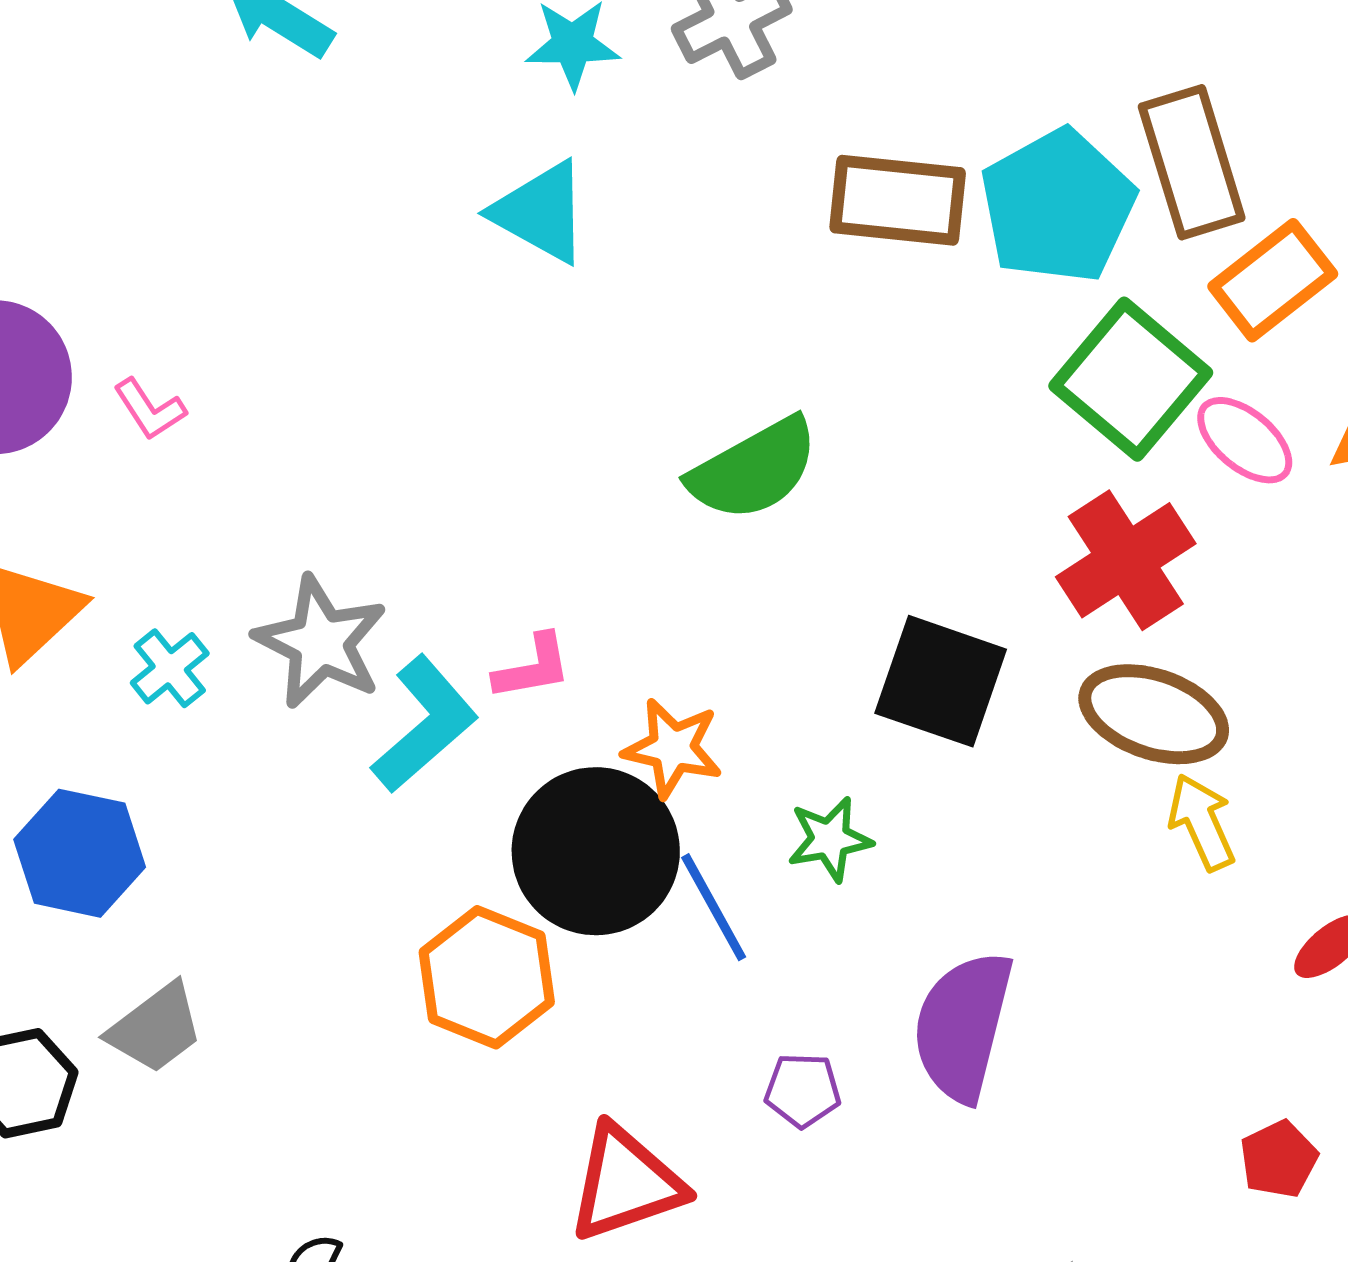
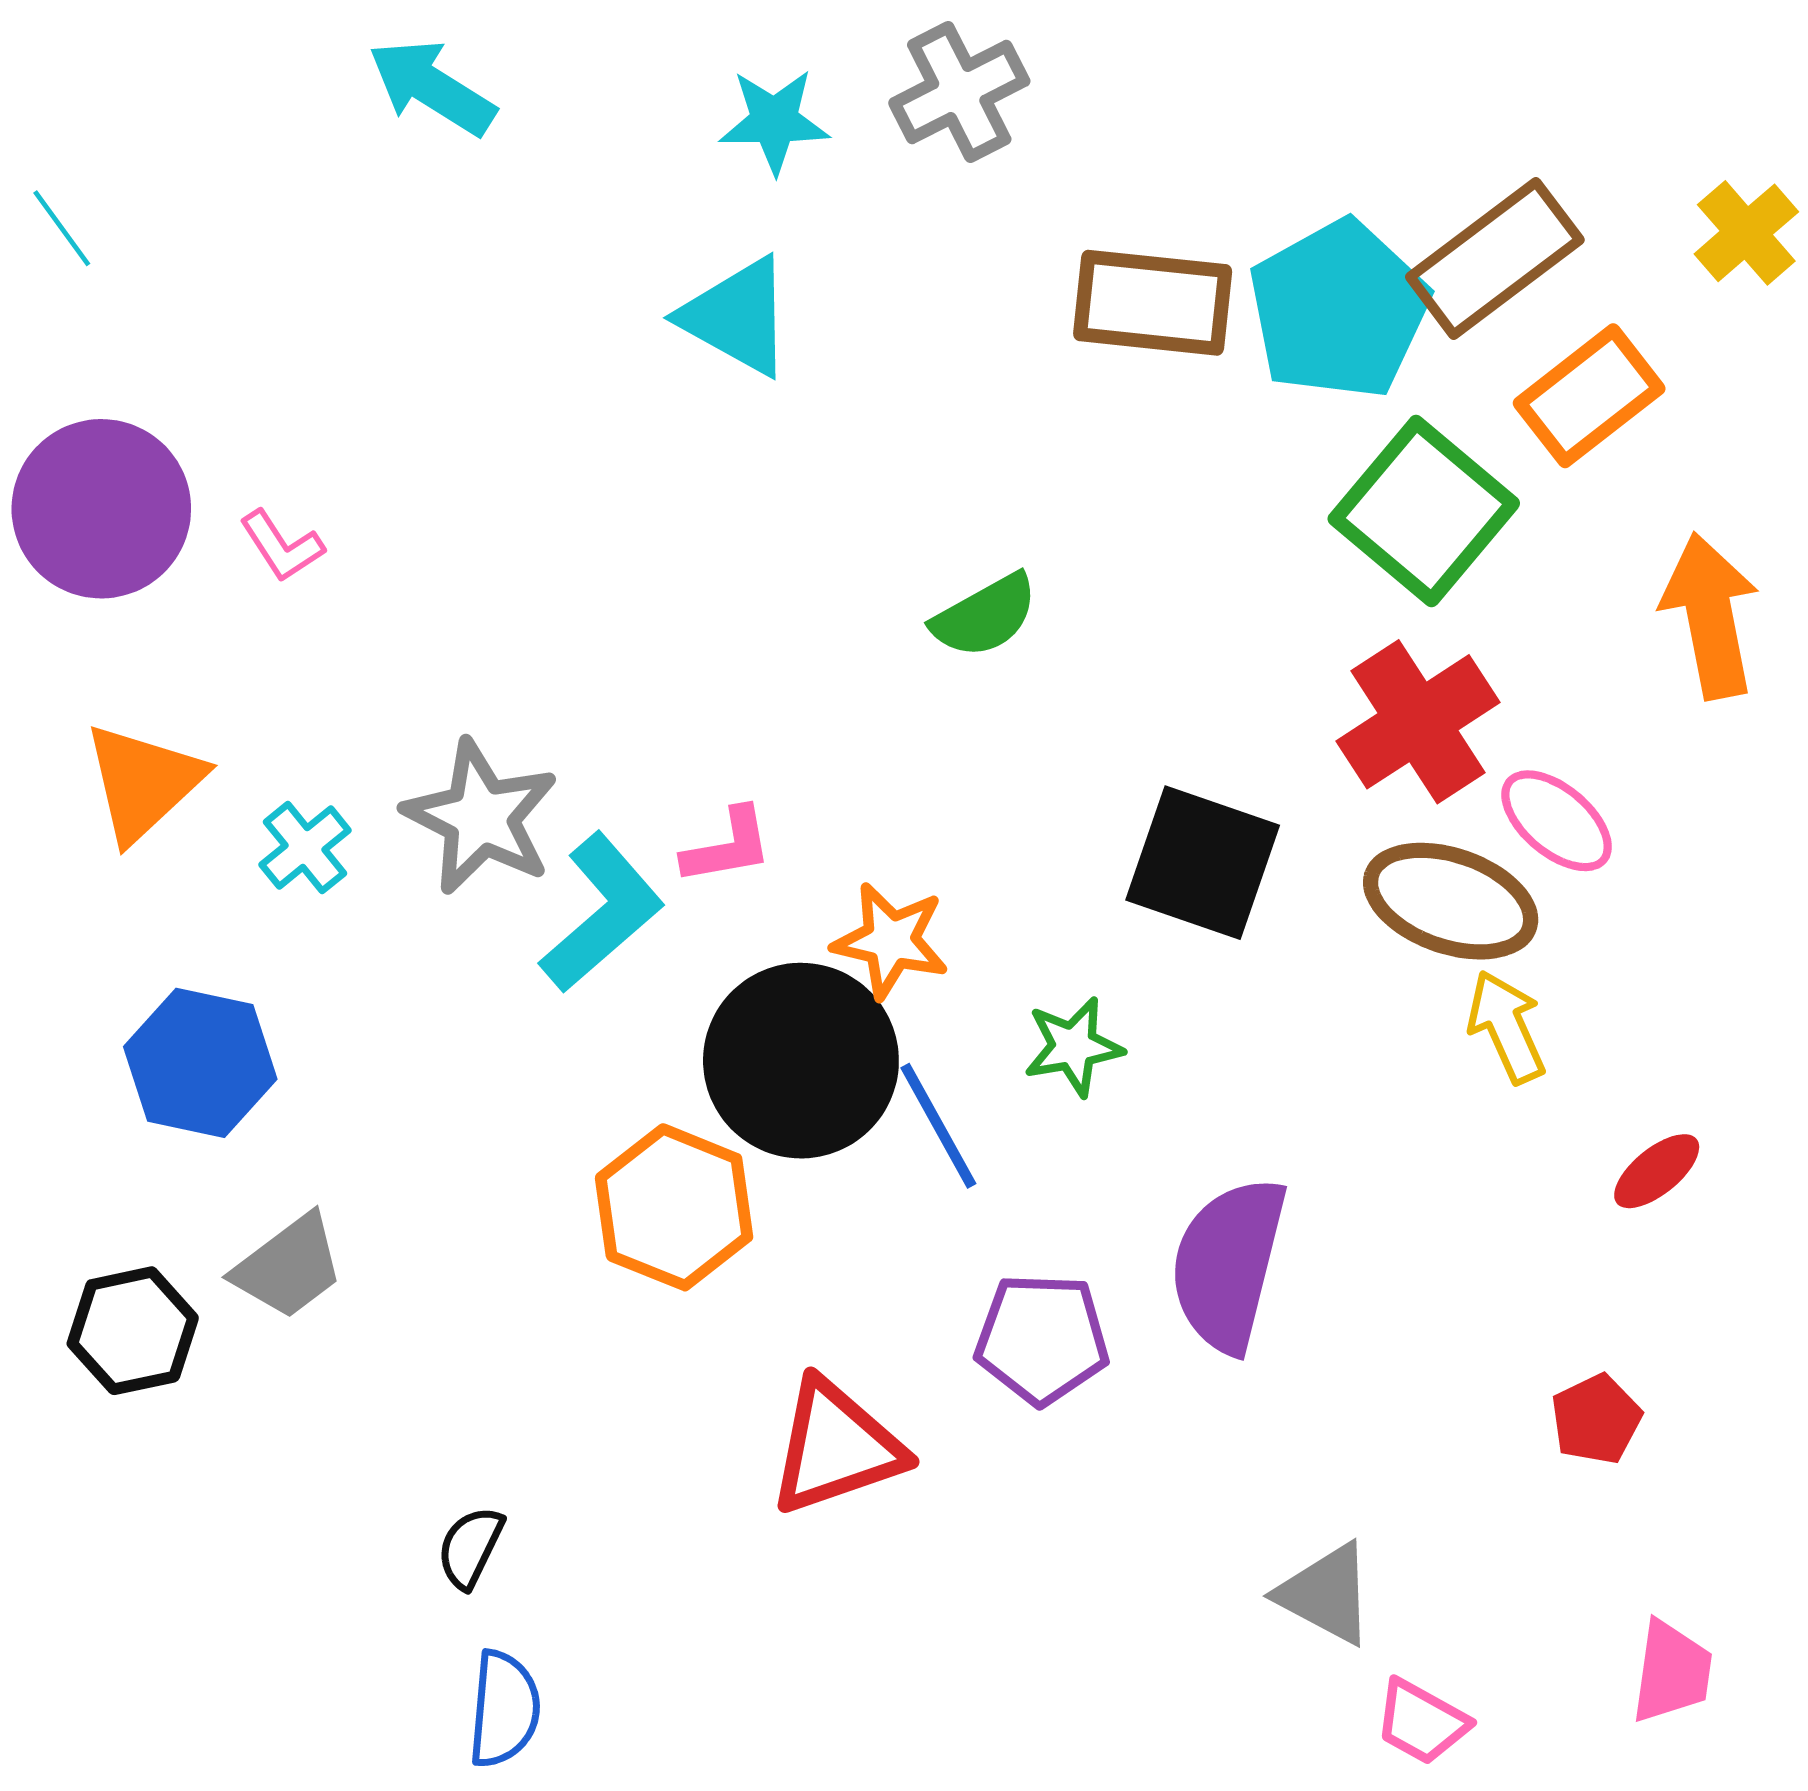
brown rectangle: (1192, 162) -> (1495, 258), turned 70
pink ellipse: (1245, 440) -> (1557, 821), moved
green semicircle: (754, 469) -> (985, 616), size x0.7
purple pentagon: (803, 1090) -> (1042, 1339), size x1.5

